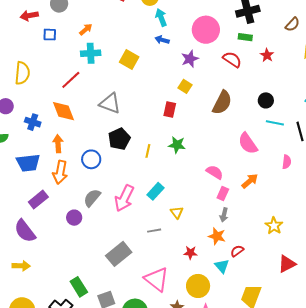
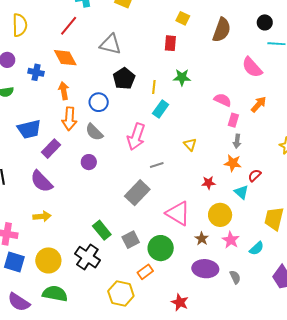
blue trapezoid: (28, 163) -> (29, 129), moved
cyan rectangle: (155, 191) -> (161, 109), moved
gray semicircle: (92, 198) -> (94, 132), moved, turned -78
gray line: (154, 231) -> (157, 165), moved

